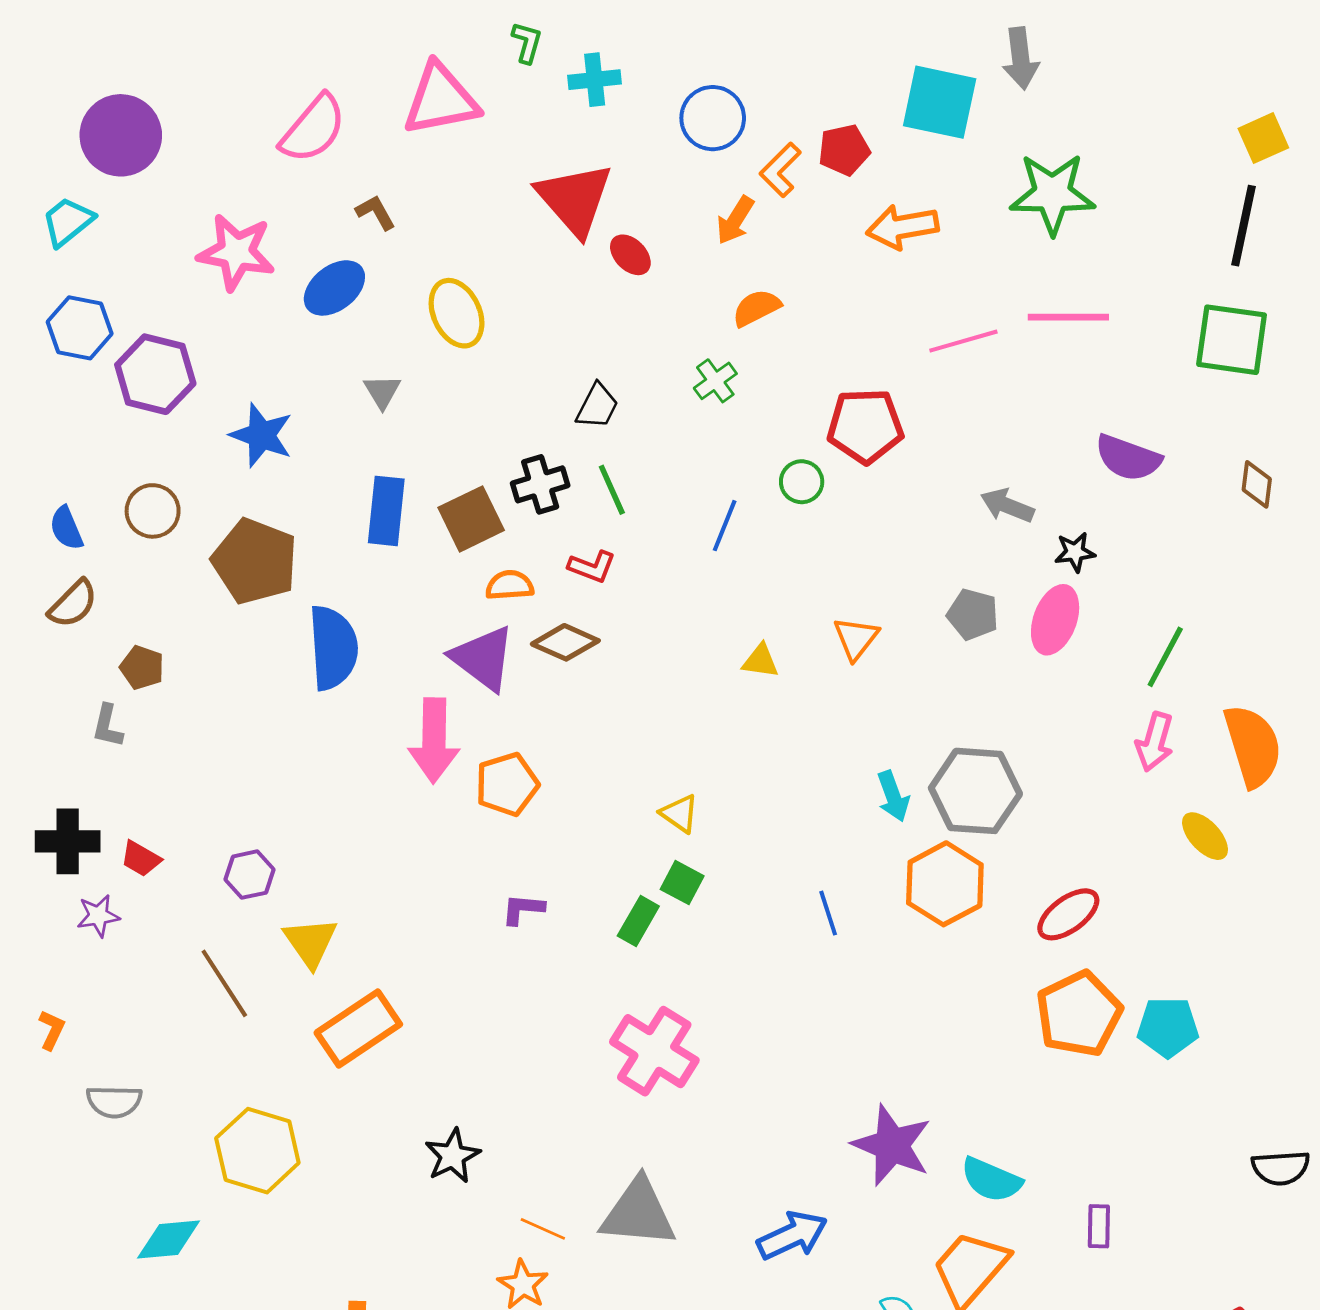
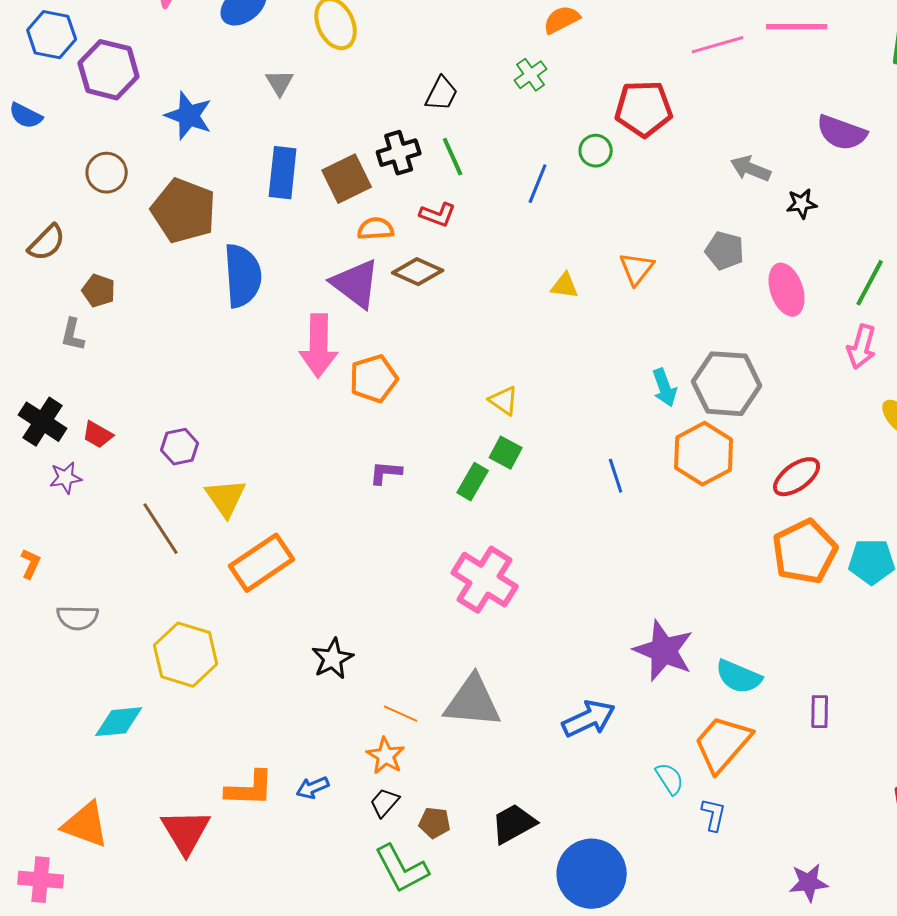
blue semicircle: (66, 528) -> (26, 116), moved, turned -40
pink ellipse: (1055, 620) -> (787, 290), moved, turned -39
black cross: (68, 841) -> (43, 422), turned 33

